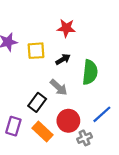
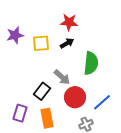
black arrow: (63, 59) -> (67, 43), moved
red circle: (68, 121) -> (75, 97), moved
orange rectangle: (42, 132) -> (47, 118), turned 36

